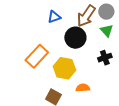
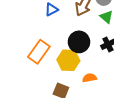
black circle: (75, 38) -> (79, 42), moved

